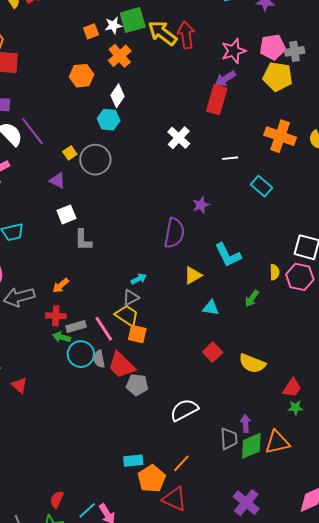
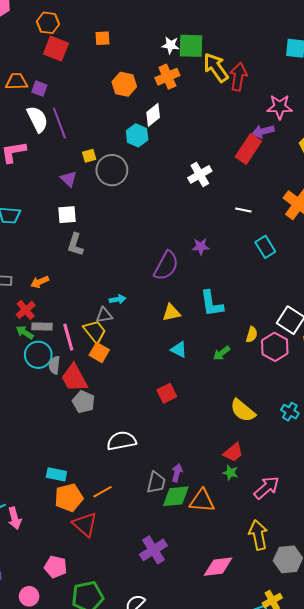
orange square: (91, 31) -> (103, 38), moved
red cross: (56, 316) -> (26, 310), turned 30
yellow semicircle: (252, 363) -> (243, 410), moved

